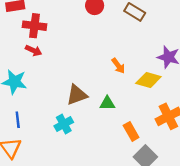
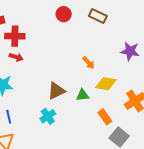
yellow diamond: (148, 80) -> (106, 84), moved

